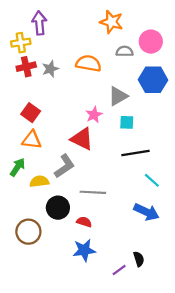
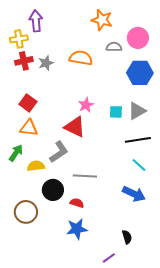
gray triangle: (118, 96) -> (137, 111), moved
black line: (135, 153) -> (138, 140), moved
purple line: (119, 270) -> (109, 258), moved

